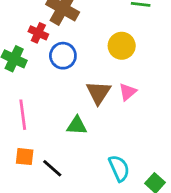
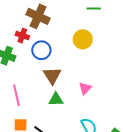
pink triangle: (128, 92) -> (85, 88), moved
brown triangle: (98, 93) -> (52, 76), moved

